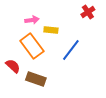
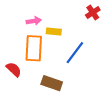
orange rectangle: (32, 46) -> (34, 48), turned 40
brown rectangle: (36, 79) -> (52, 83), moved

